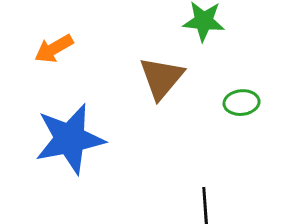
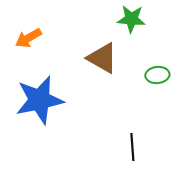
brown triangle: (161, 78) -> (102, 58), turned -40

